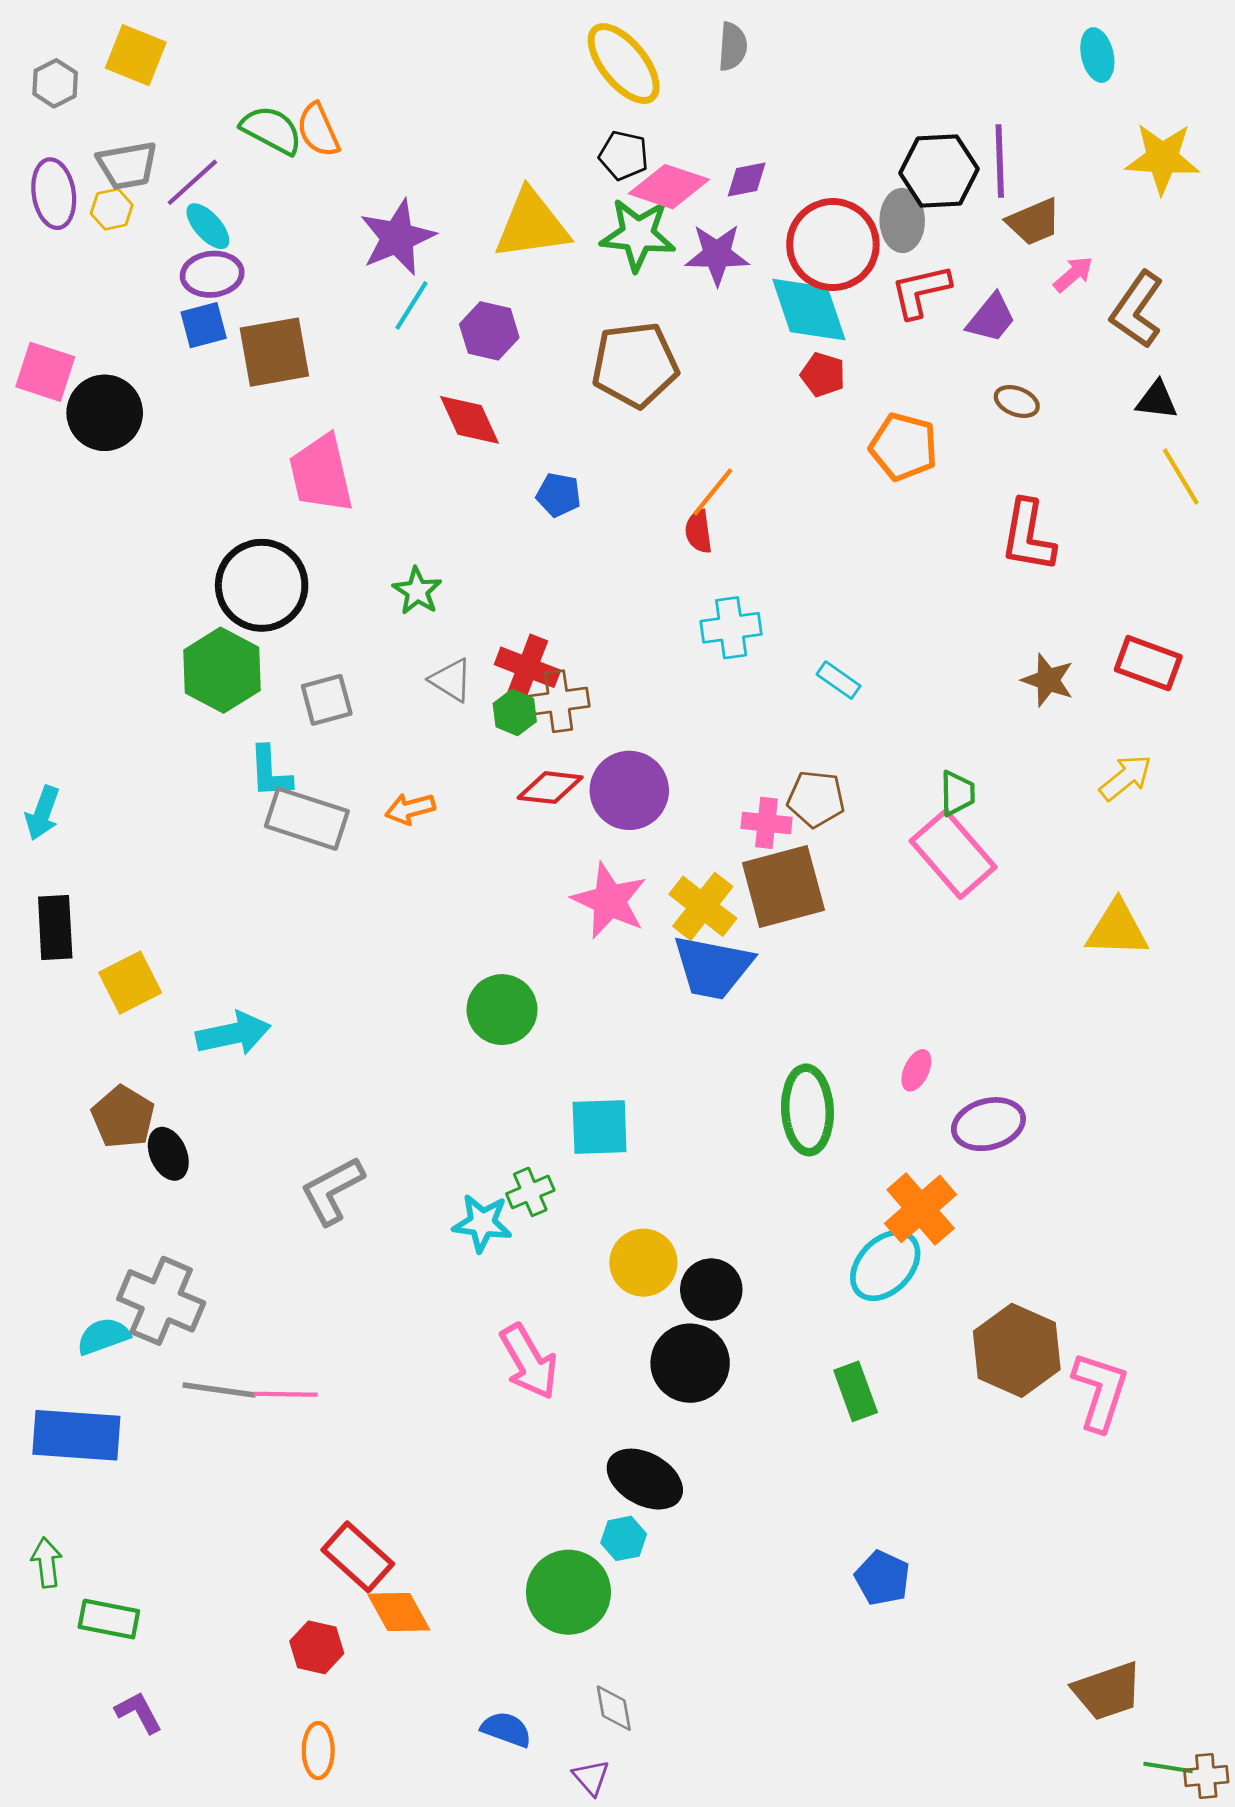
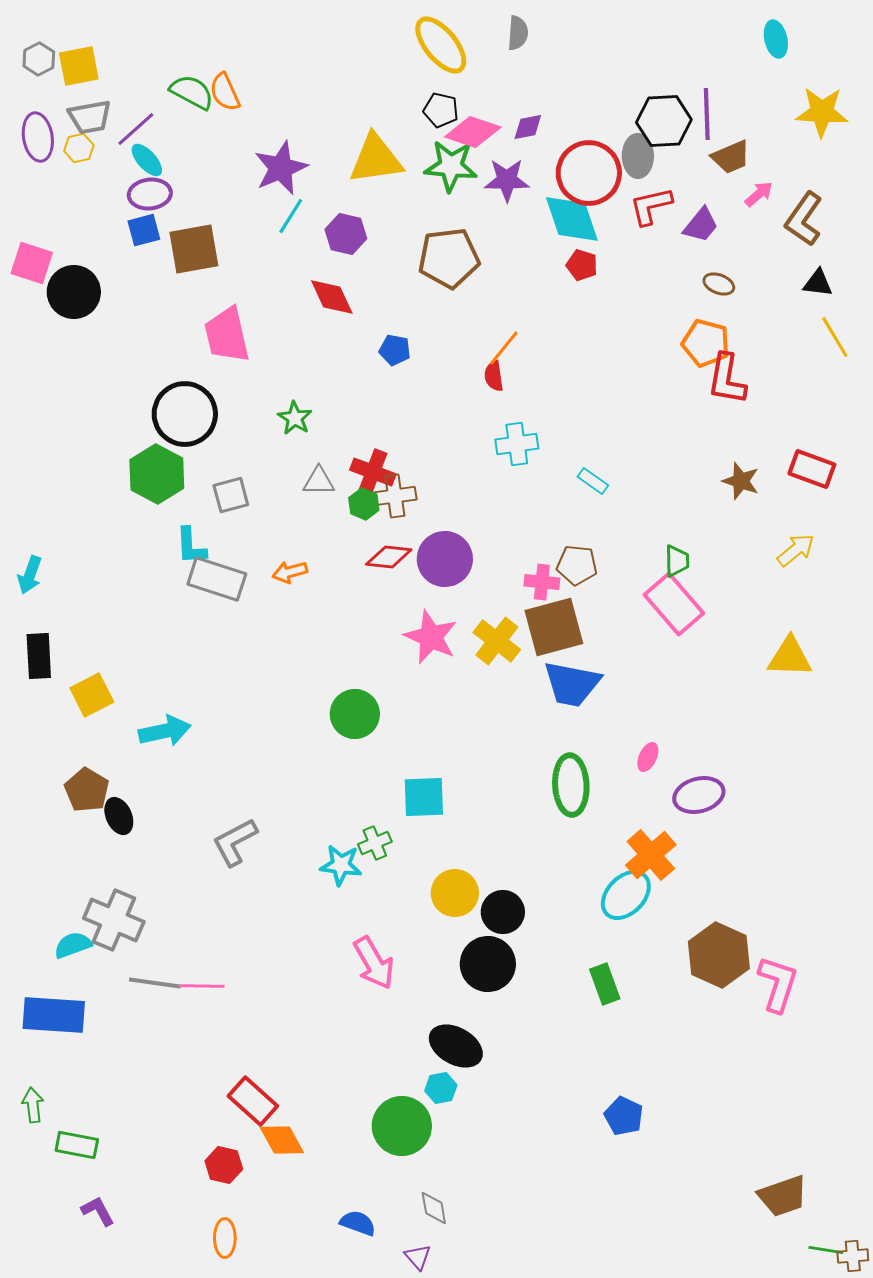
yellow square: (136, 55) -> (79, 66), moved, turned -33
orange pentagon: (904, 447) -> (706, 343), moved
gray triangle: (451, 680) -> (319, 481), turned -32
blue trapezoid: (713, 967) -> (572, 684), moved

